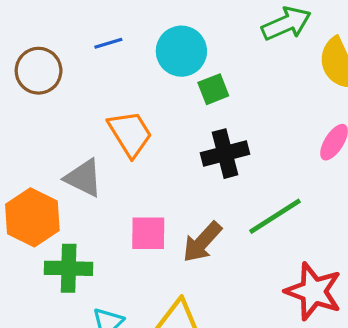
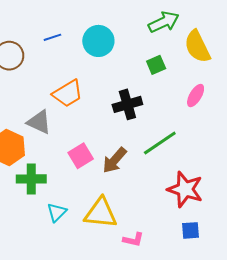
green square: (213, 89) -> (156, 65), moved
orange trapezoid: (130, 134) -> (68, 94), turned 92
pink square: (148, 233) -> (81, 156), turned -30

